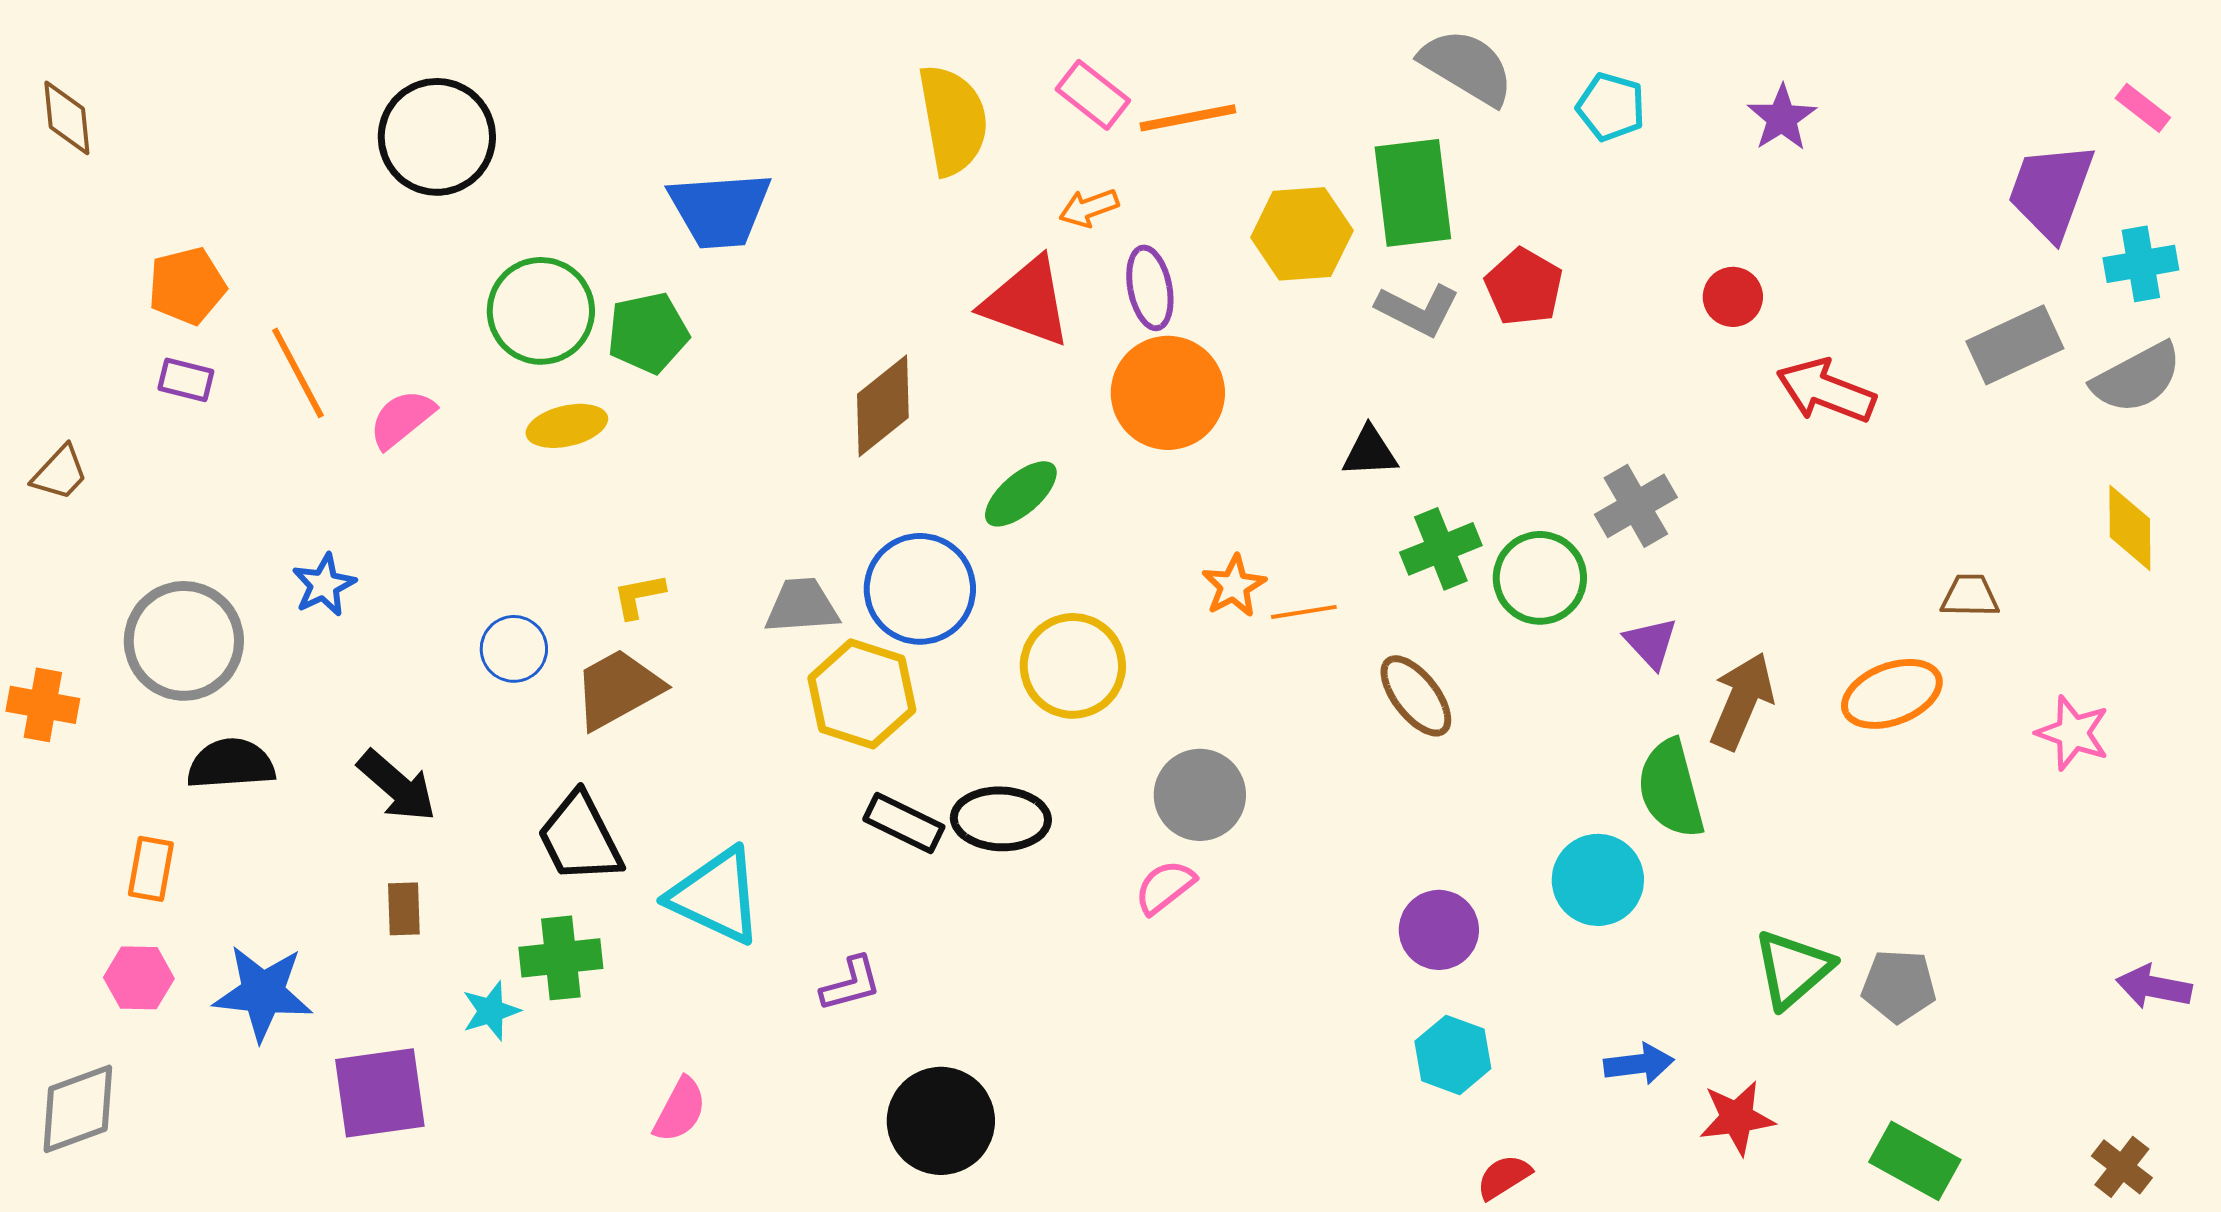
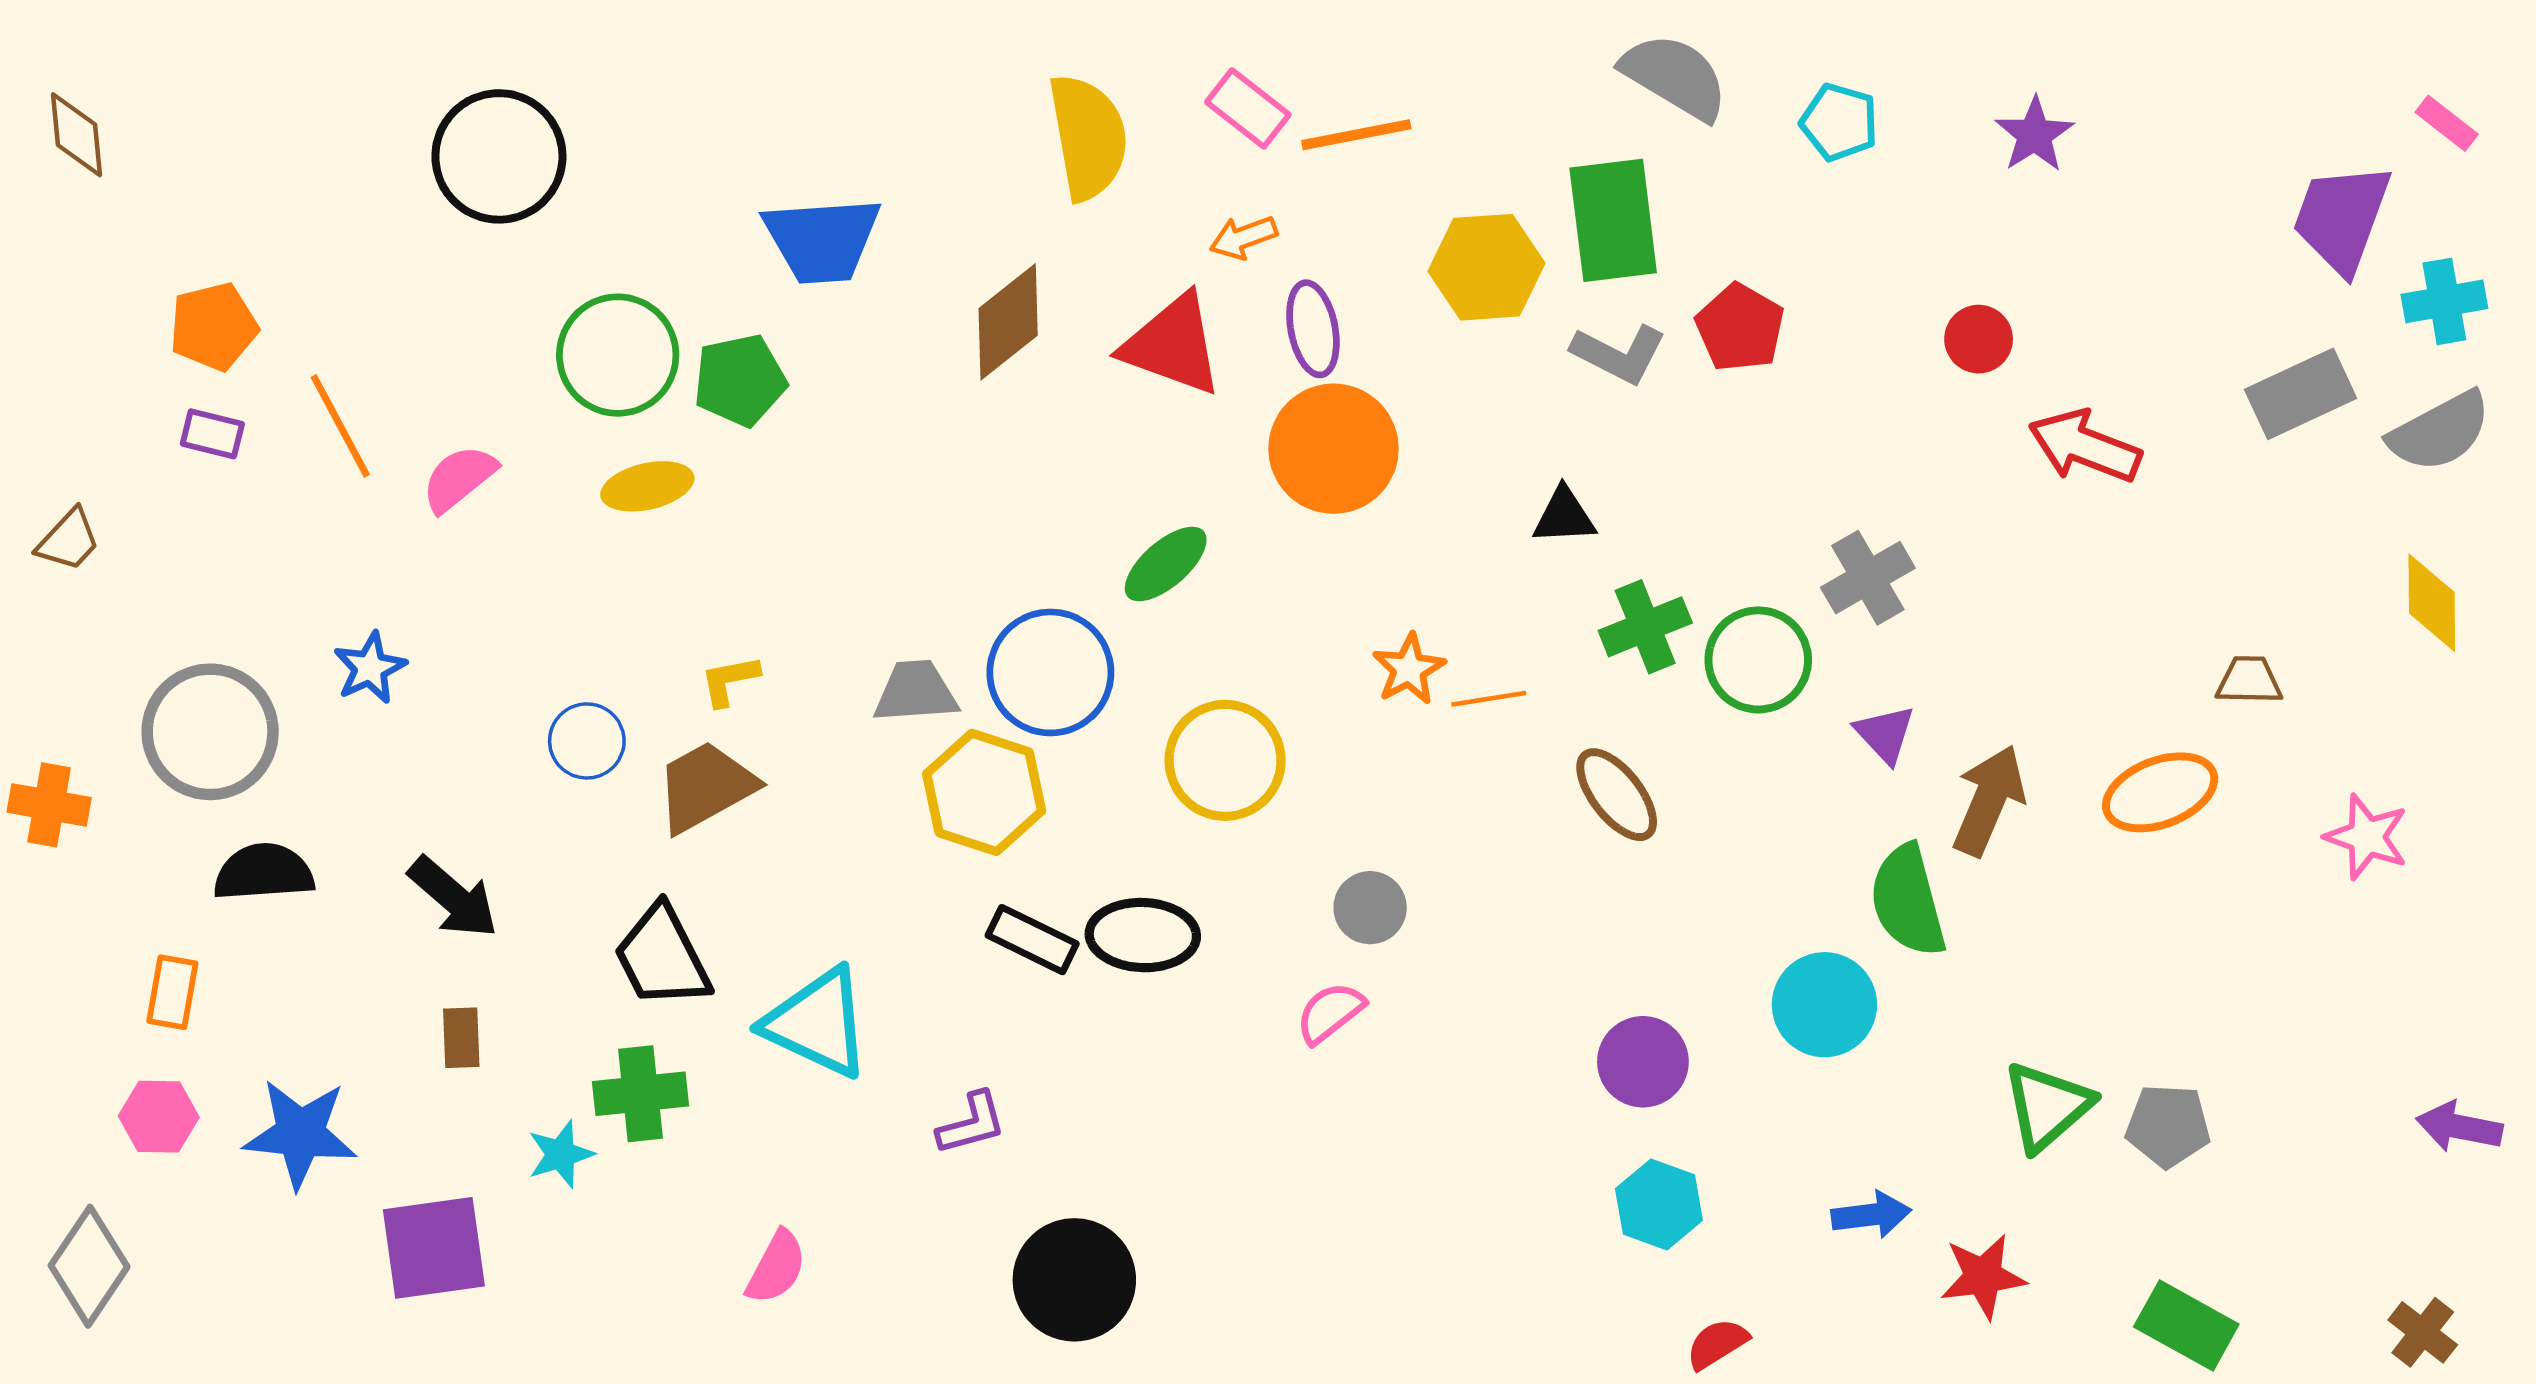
brown diamond: (883, 406) -> (1008, 322), moved
gray circle: (1200, 795) -> (1370, 908), size x0.7
gray diamond: (78, 1109) -> (89, 1266), turned -36

